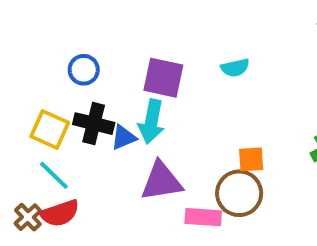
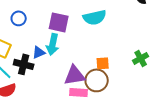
cyan semicircle: (235, 68) -> (95, 17), size x1.6
black cross: (94, 124) -> (24, 64), moved
purple triangle: (161, 181) -> (75, 75), moved

